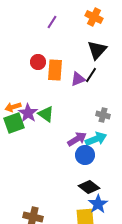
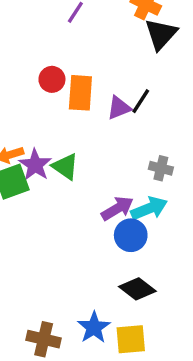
black triangle: (97, 50) -> (161, 34), moved
blue star: (98, 204) -> (94, 327), moved

